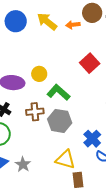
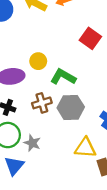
gray star: (23, 164) -> (32, 143), moved

